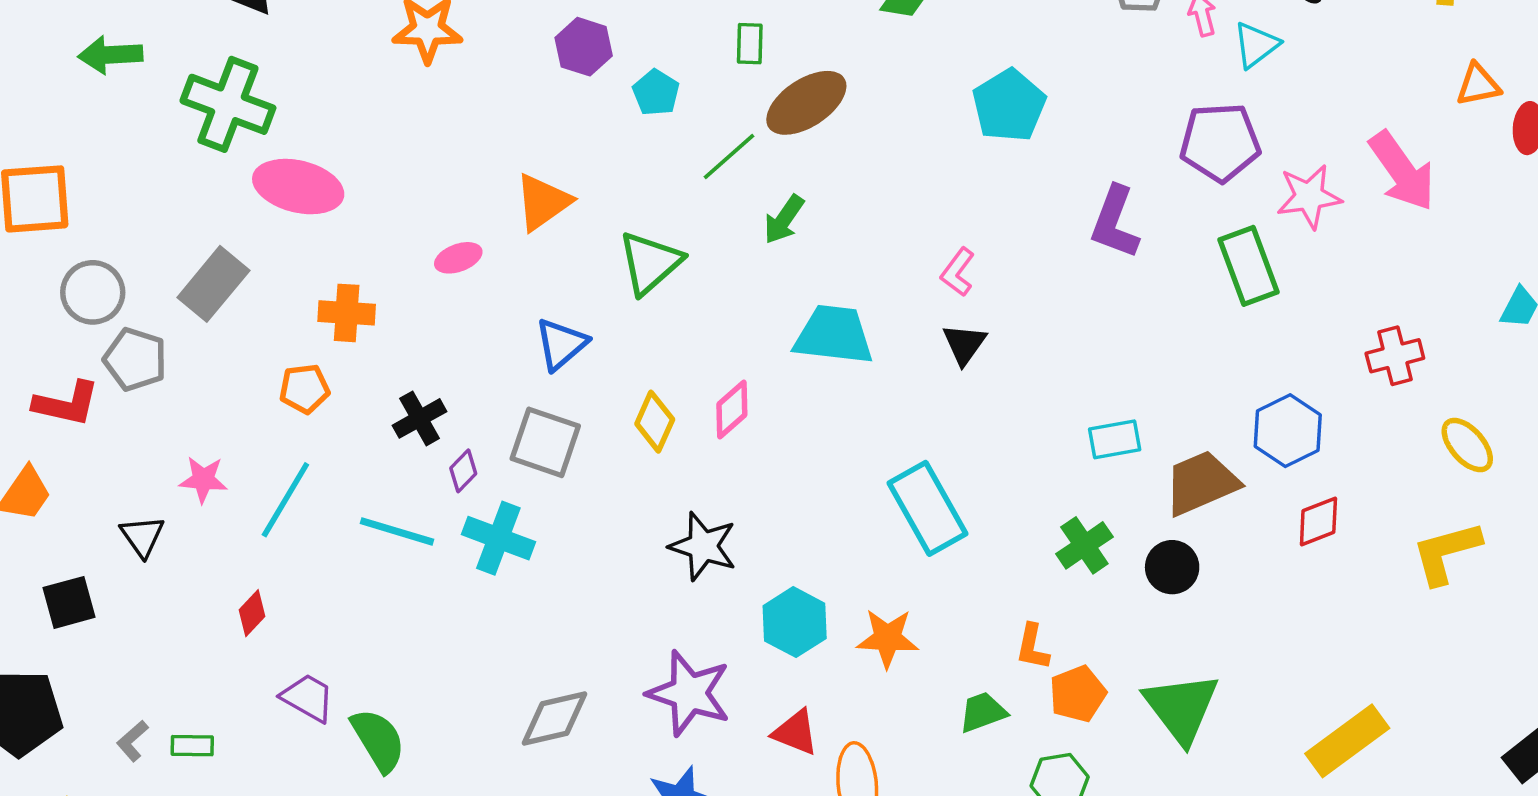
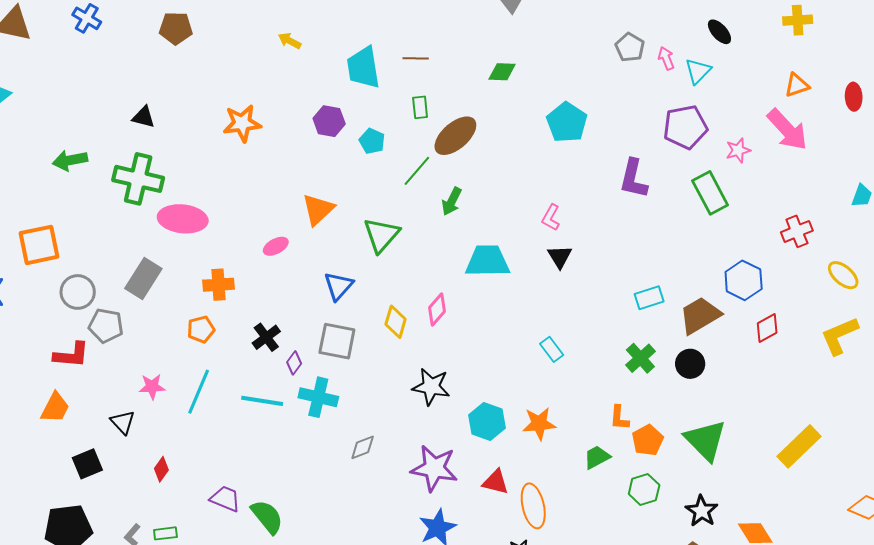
orange triangle: (1478, 85) -> (797, 85), moved
pink star: (1309, 197) -> (738, 150), size x0.7
cyan rectangle: (927, 508) -> (552, 349), size x0.5
red diamond: (252, 613) -> (161, 469), moved
gray diamond: (555, 719) -> (363, 447), moved, size x0.7

